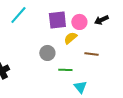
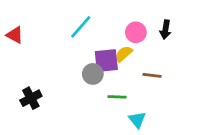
cyan line: (18, 15) -> (81, 27), moved
purple square: (57, 20) -> (106, 61), moved
black arrow: (101, 20) -> (165, 30), turned -56

